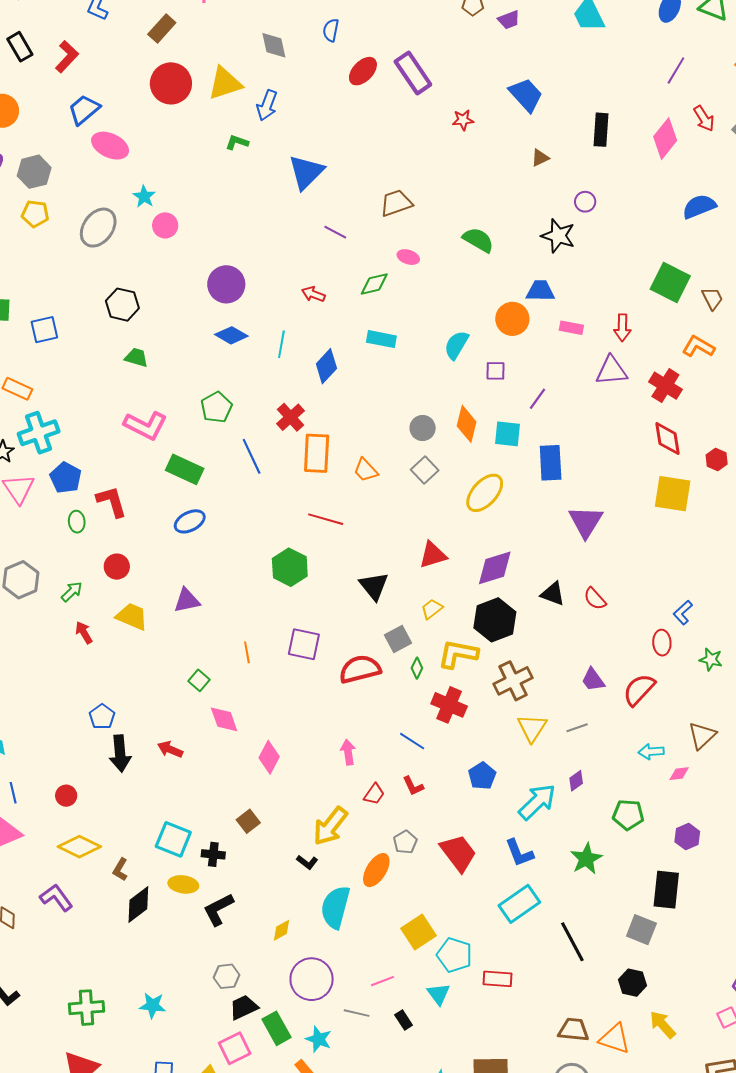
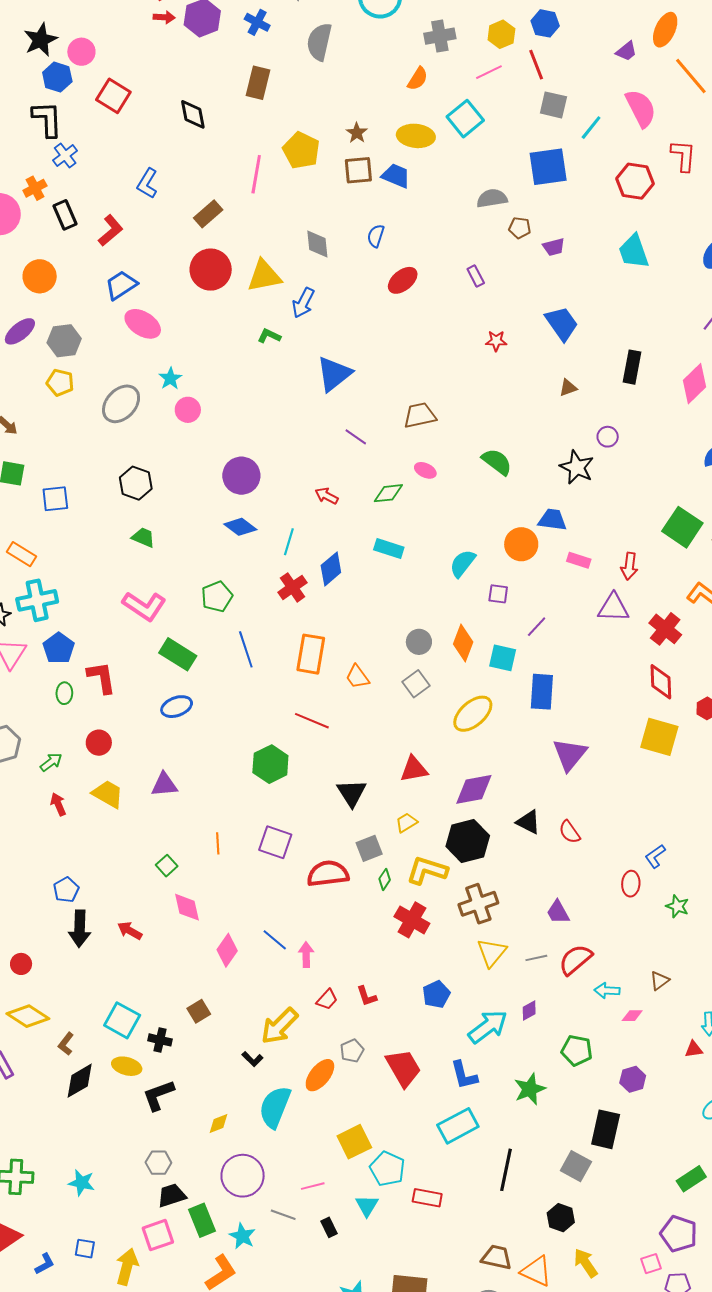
purple rectangle: (413, 73) -> (476, 276), moved, size x0.5
red cross: (291, 417) -> (293, 587), moved
red semicircle: (639, 690) -> (575, 960), moved
brown triangle: (702, 736) -> (660, 981), size x0.7
blue line: (412, 741) -> (275, 940), moved
black line: (572, 942) -> (506, 1170), turned 33

